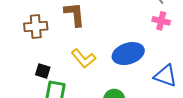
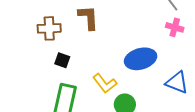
yellow L-shape: (83, 58) -> (105, 83), moved
black square: (43, 71) -> (62, 60), moved

